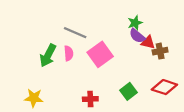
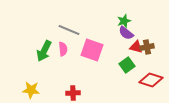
red triangle: (148, 42) -> (136, 47), moved
pink square: (100, 54) -> (92, 50), turned -35
green square: (128, 91) -> (127, 65), moved
red cross: (90, 99) -> (73, 93), moved

